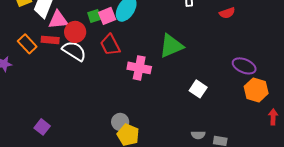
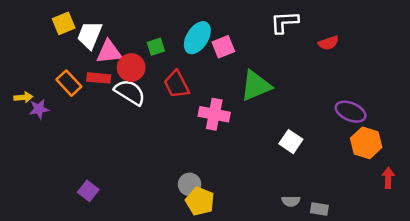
pink square: (107, 16) -> (223, 47), moved

